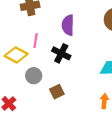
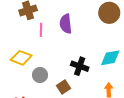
pink line: (36, 41) -> (41, 30), moved
black cross: (61, 53) -> (80, 66), moved

